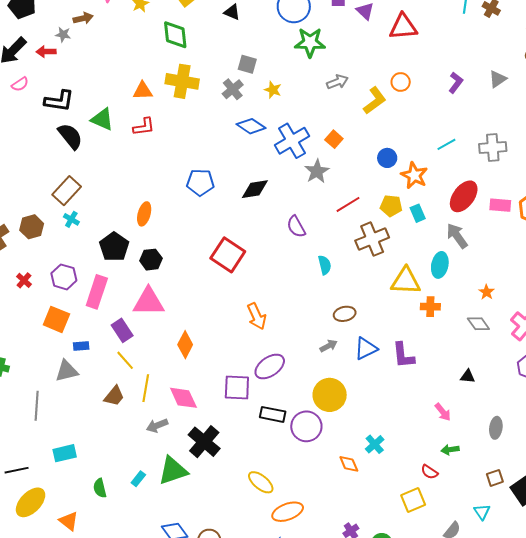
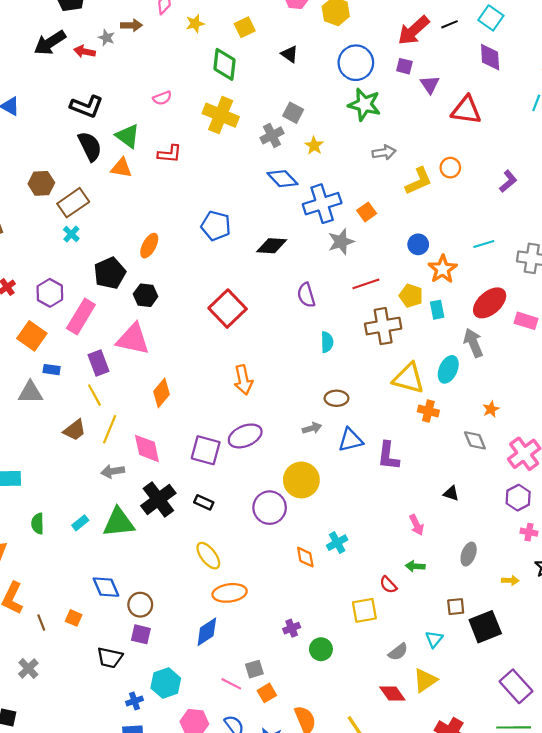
pink semicircle: (20, 84) -> (162, 98), moved
orange triangle: (143, 91) -> (121, 168), moved
brown hexagon: (32, 227) -> (41, 183), moved
black rectangle: (273, 414) -> (204, 502), moved, size x0.7

